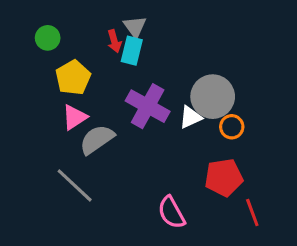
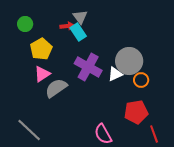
red arrow: (114, 41) -> (67, 26), turned -80
cyan rectangle: (132, 51) -> (78, 32), turned -48
gray line: (75, 185) -> (29, 130), moved

